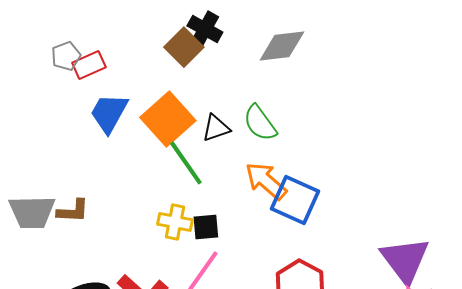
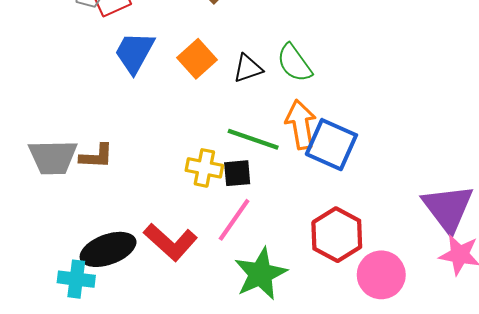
orange square: (168, 119) -> (197, 59), size x0.7
green line: (186, 163) -> (253, 139), moved, turned -36
orange arrow: (266, 181) -> (301, 124), turned 39

